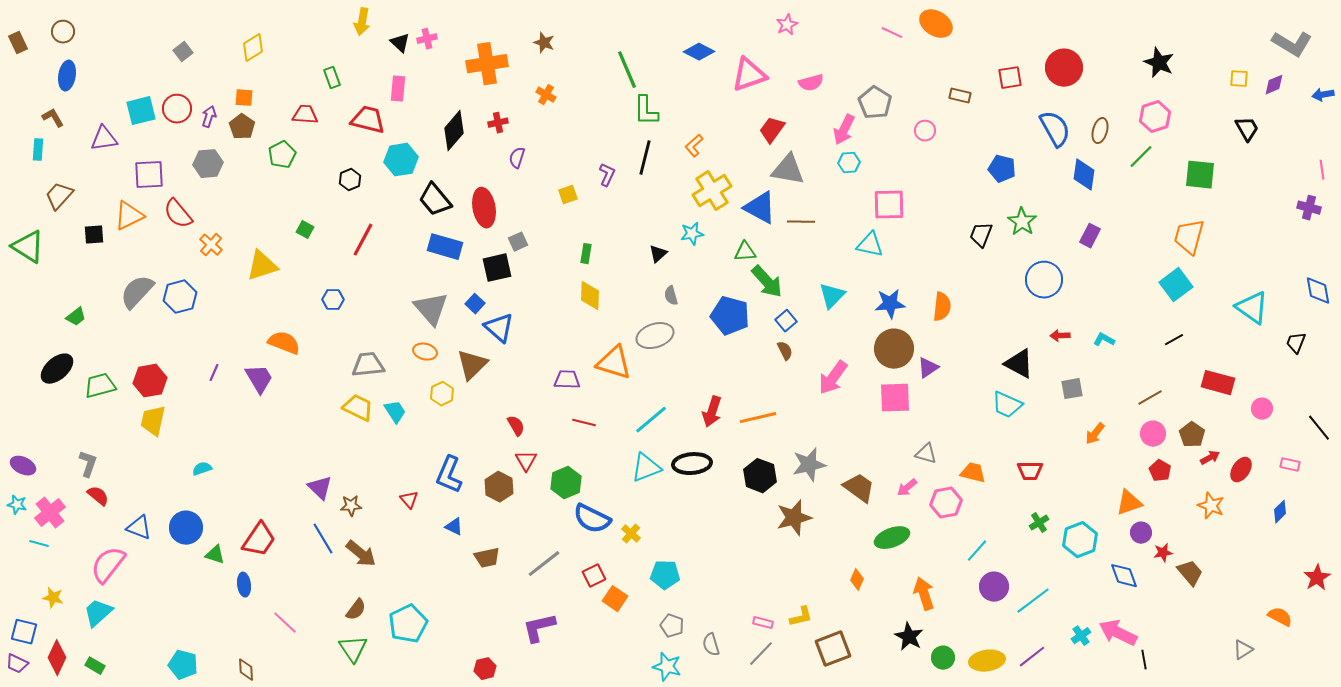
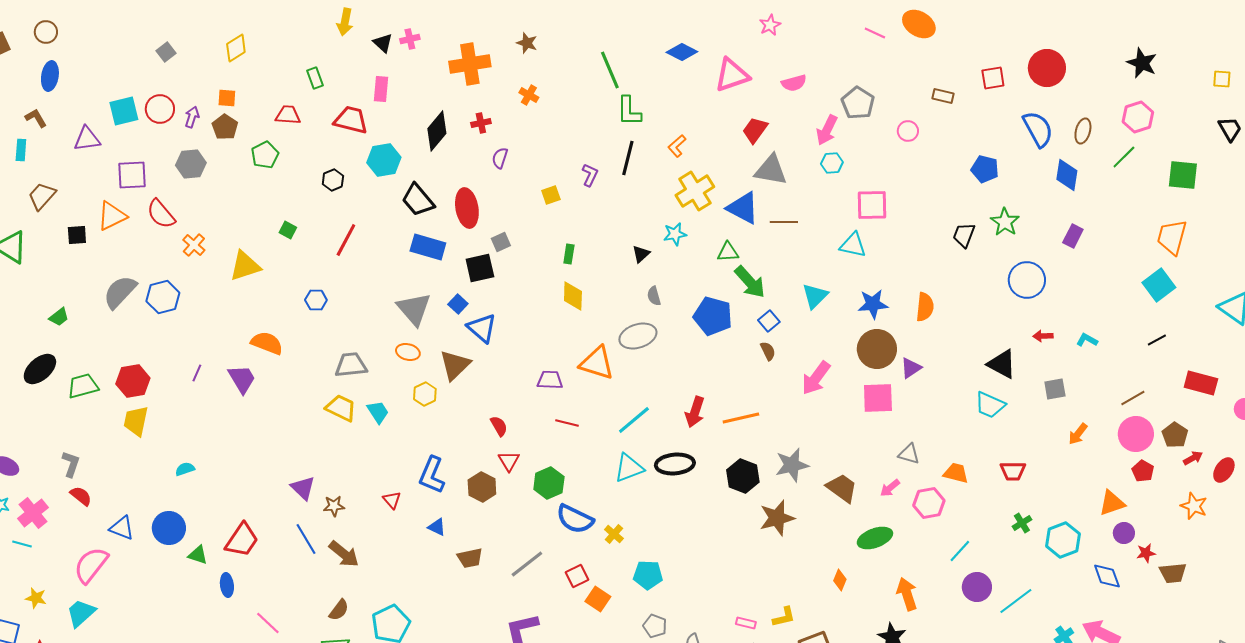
pink circle: (1153, 434) -> (1136, 434), size x1.4
brown trapezoid: (1190, 573) -> (1173, 573), turned 124

